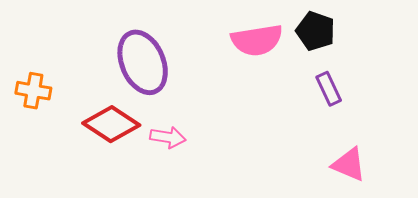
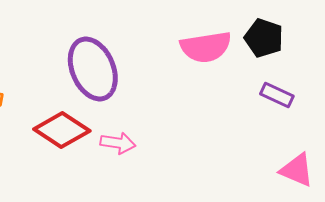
purple rectangle: (329, 89) -> (277, 95), turned -40

